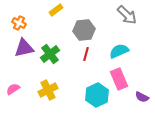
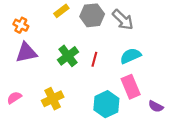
gray arrow: (127, 15) -> (123, 20), moved
gray hexagon: (84, 30) -> (92, 15), moved
green cross: (50, 54) -> (68, 56), moved

